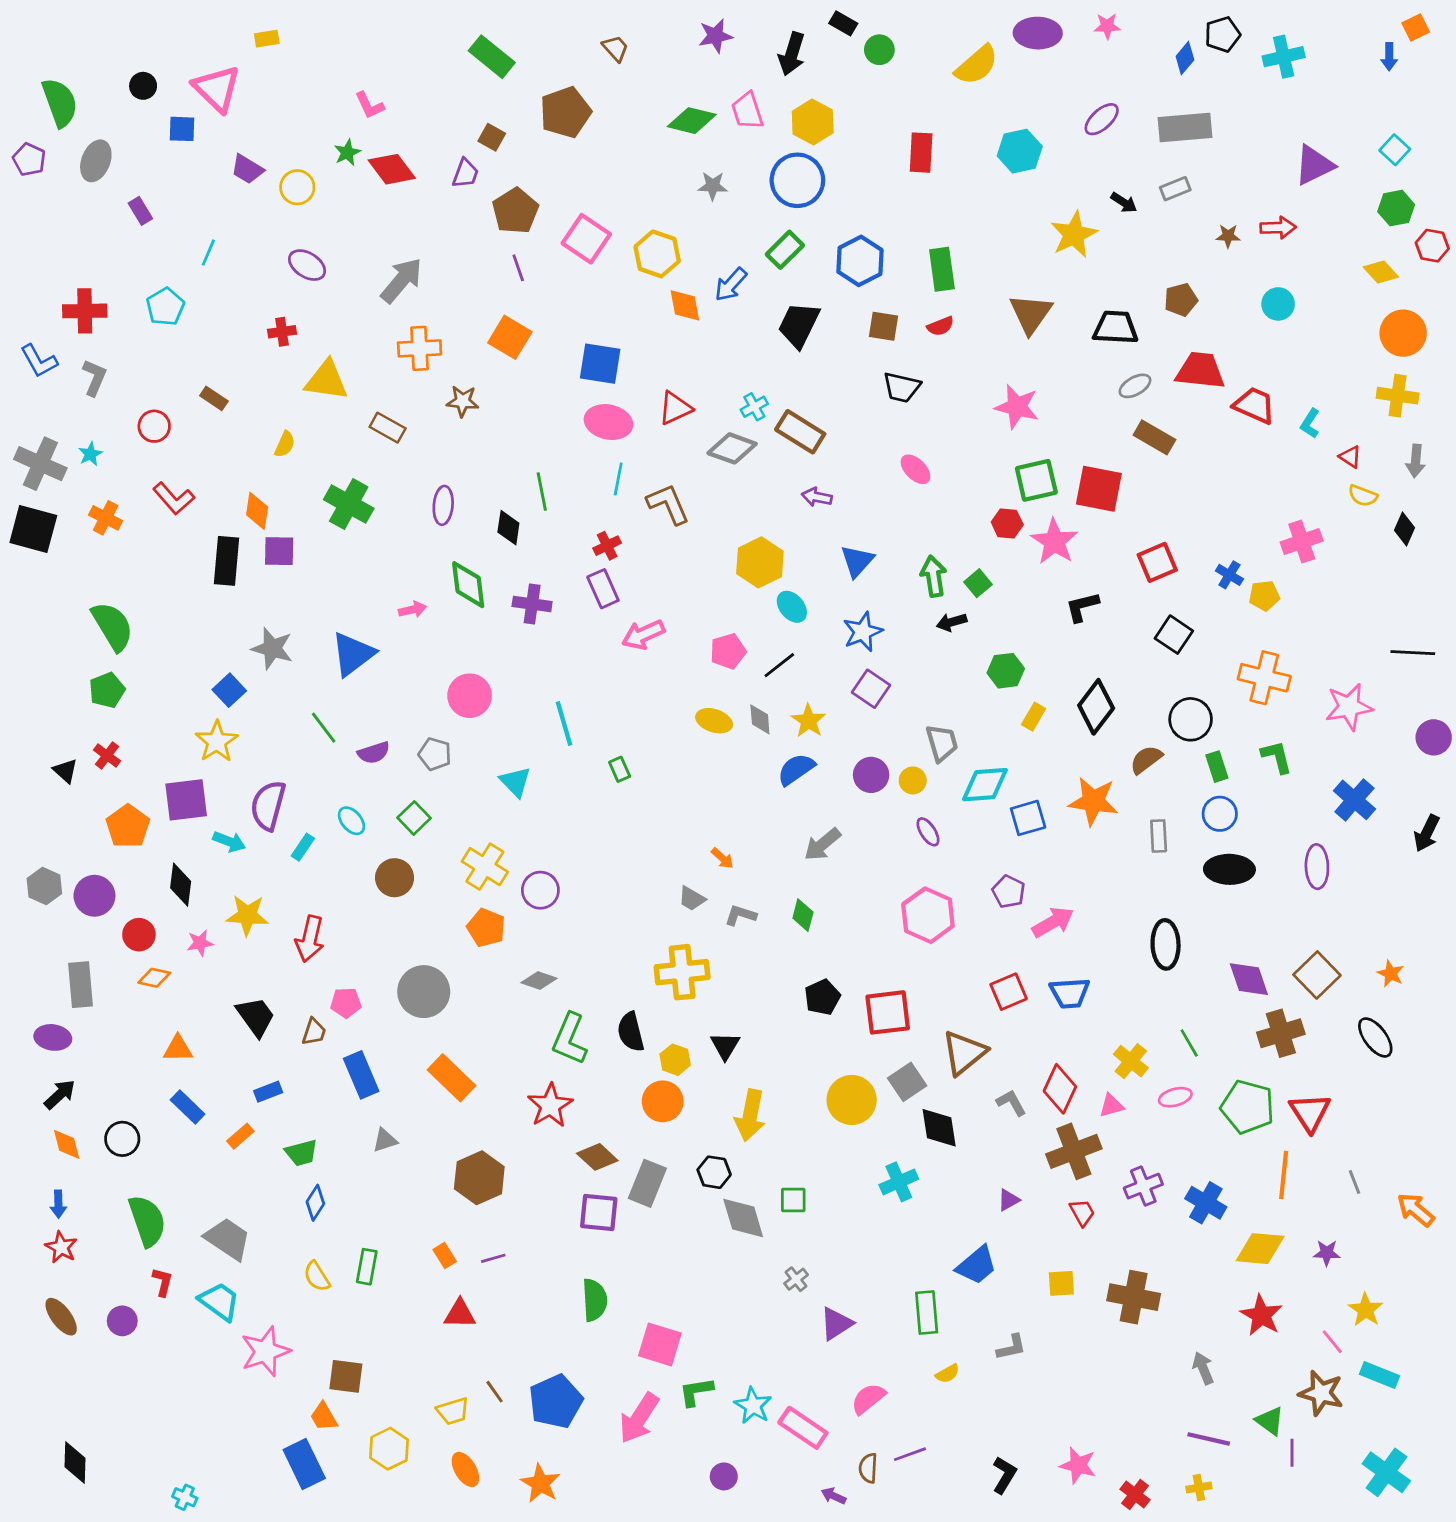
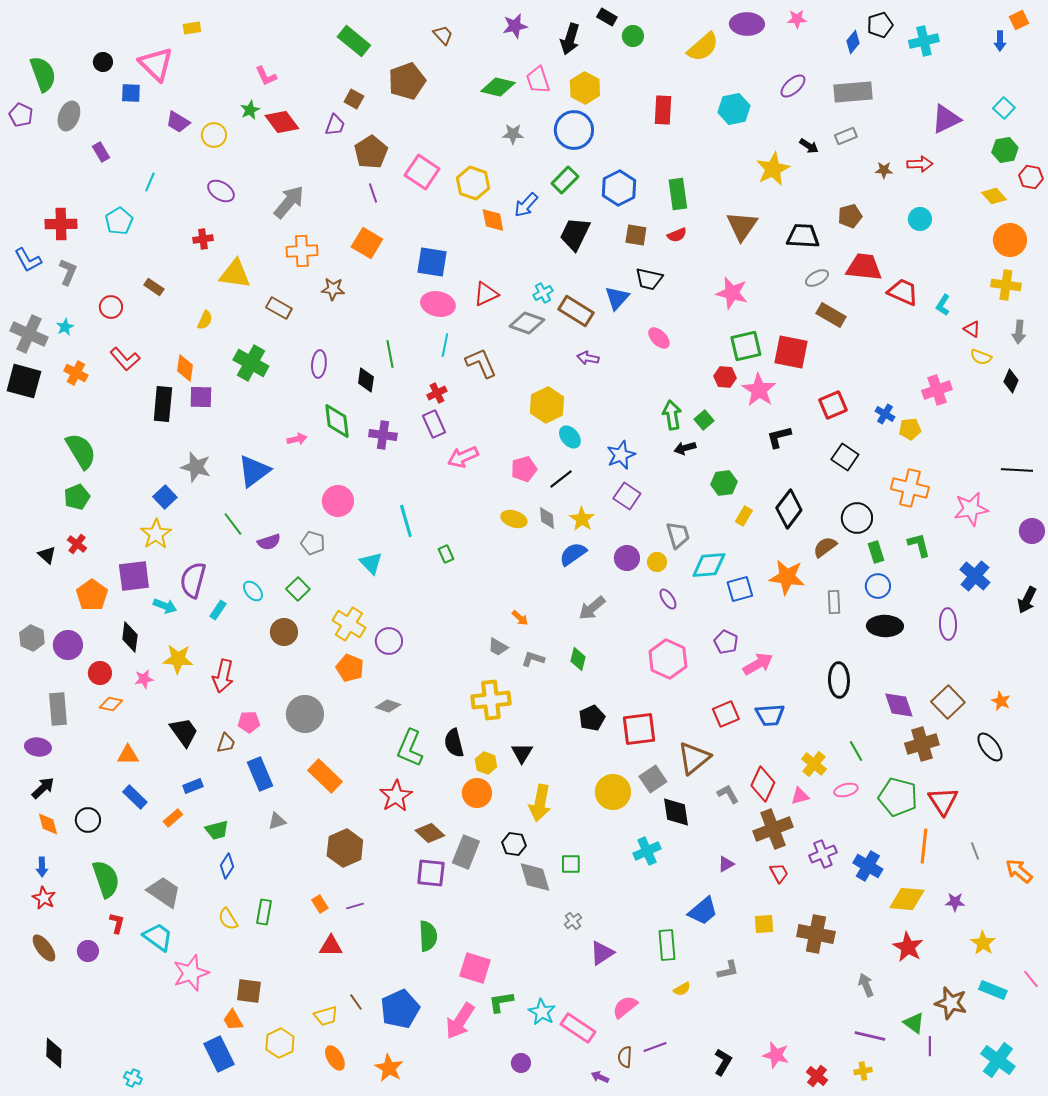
blue triangle: (857, 561) -> (617, 298), moved
pink line: (1332, 1342) -> (1031, 979), moved

